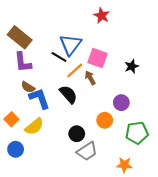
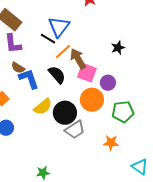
pink square: (97, 58) -> (87, 73), moved
brown arrow: (90, 78) -> (78, 59), size x1.5
orange circle: (105, 120) -> (92, 100), size x1.5
yellow semicircle: (34, 126) -> (43, 107), moved
black circle: (77, 134) -> (65, 113), size x1.5

